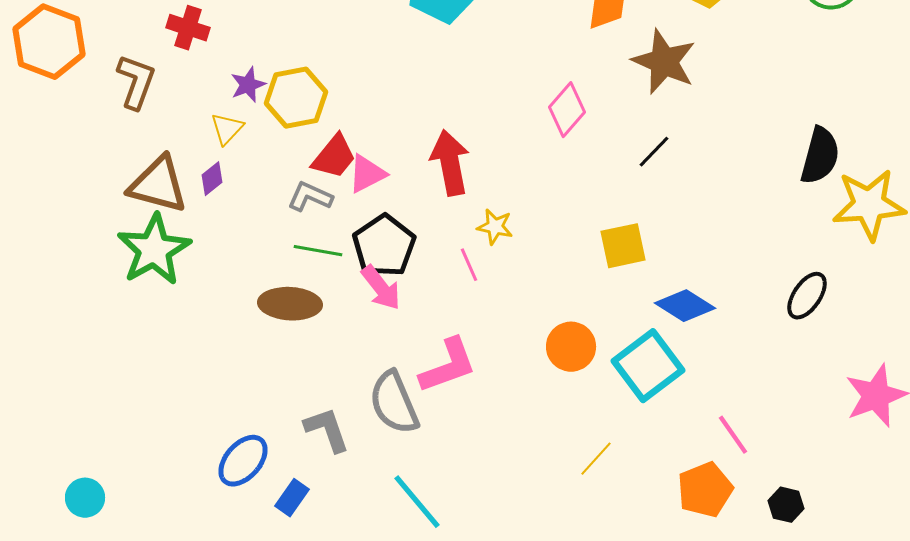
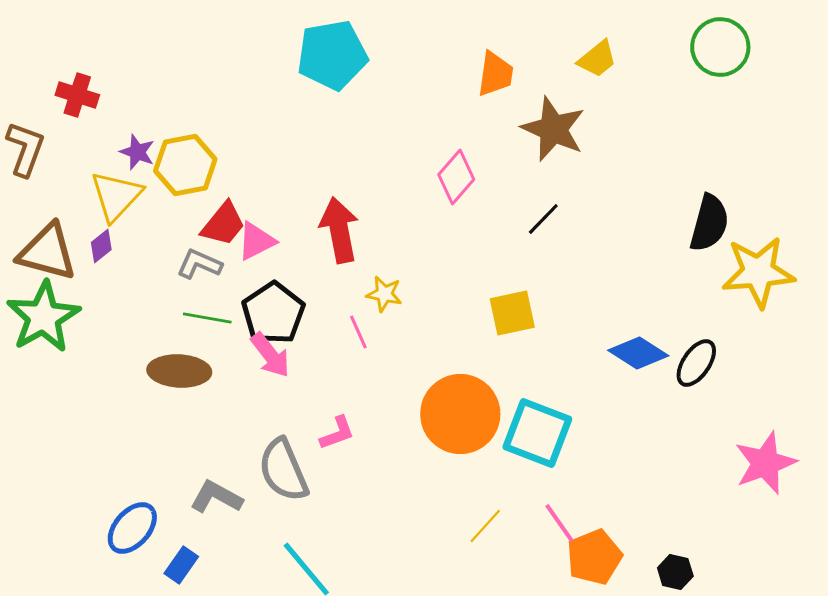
purple star: (248, 85) -> (137, 152), turned -30
yellow triangle: (227, 129) -> (116, 196), size x1.6
blue diamond: (685, 306) -> (638, 353), moved
orange circle: (571, 347) -> (460, 414), size x1.6
pink L-shape: (448, 366) -> (337, 433), size x0.6
cyan square: (648, 366) -> (537, 433), turned -32
gray L-shape: (327, 430) -> (216, 497), turned -42
pink line: (733, 435) -> (559, 523), moved

